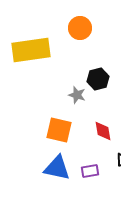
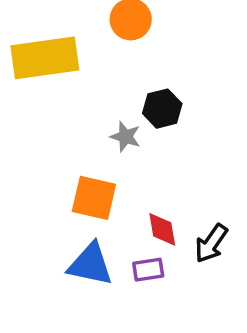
red diamond: (103, 131) -> (162, 229), moved

